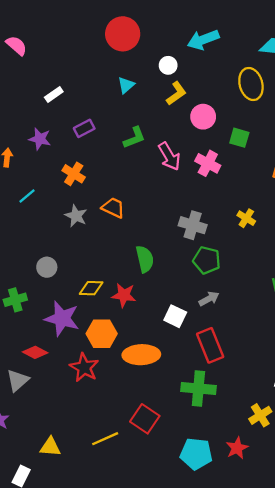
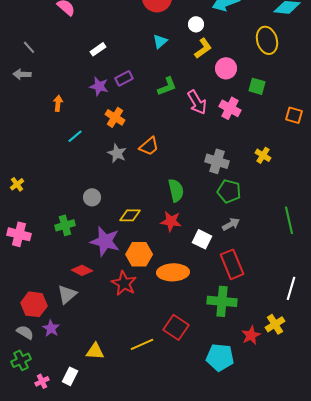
purple star: (40, 139) -> (99, 86), moved
orange trapezoid: (113, 208) -> (149, 146), turned 115
red star: (124, 295) -> (171, 221), moved
red star: (237, 448) -> (251, 335), moved

